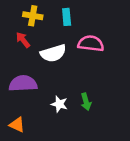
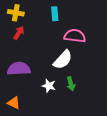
yellow cross: (33, 16) -> (16, 13), moved
red arrow: (23, 40) -> (19, 33), turned 72
white semicircle: (53, 53) -> (63, 60), moved, turned -30

